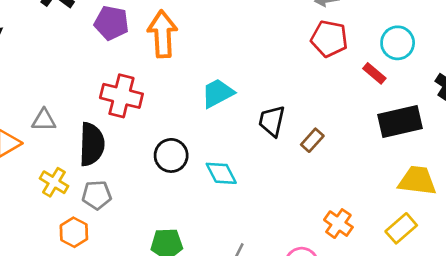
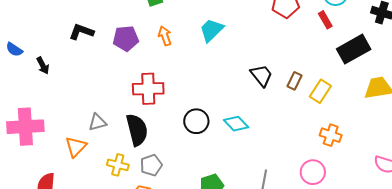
orange arrow: (163, 34) -> (165, 36), size x0.6
red rectangle: (374, 73) -> (325, 20), turned 36
cyan trapezoid: (218, 93) -> (212, 30), moved
black trapezoid: (272, 121) -> (261, 75), turned 145
yellow rectangle: (401, 228) -> (320, 91), moved

